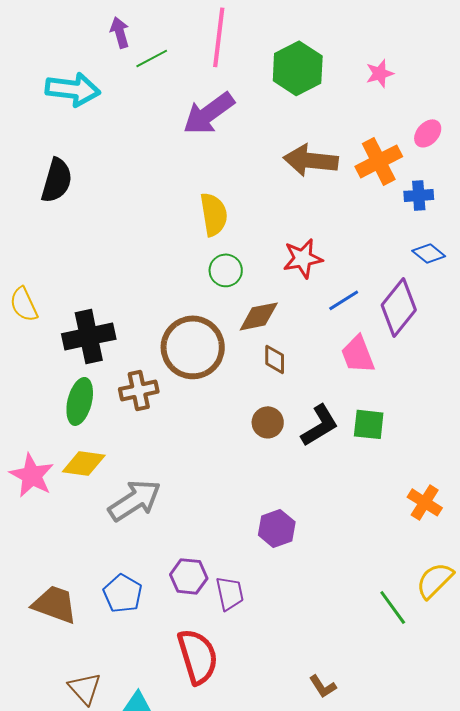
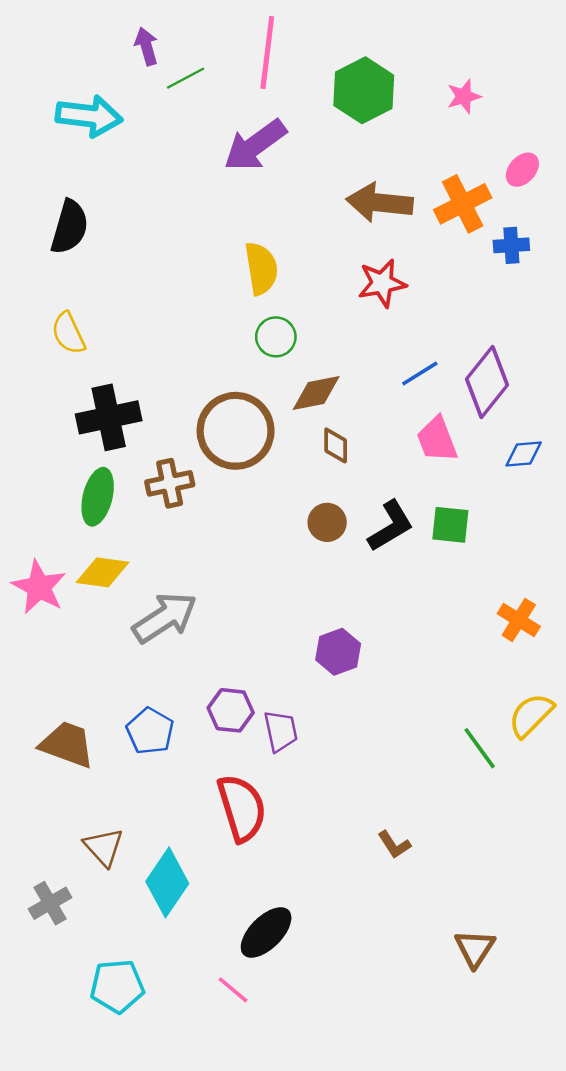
blue diamond: (429, 253) -> (524, 454), moved, turned -44
red star: (303, 258) -> (382, 283), moved
yellow semicircle: (24, 304) -> (68, 333), moved

